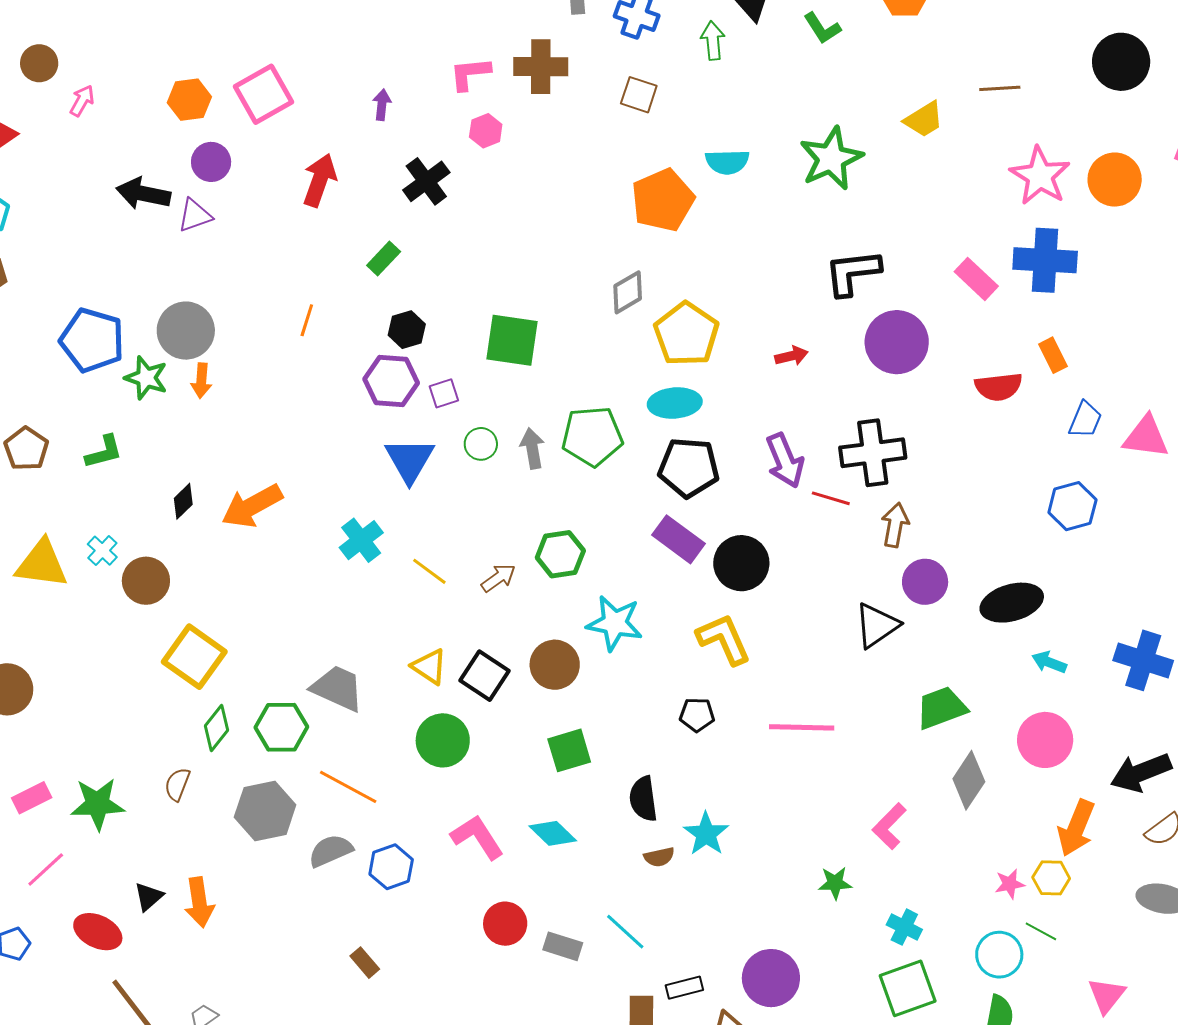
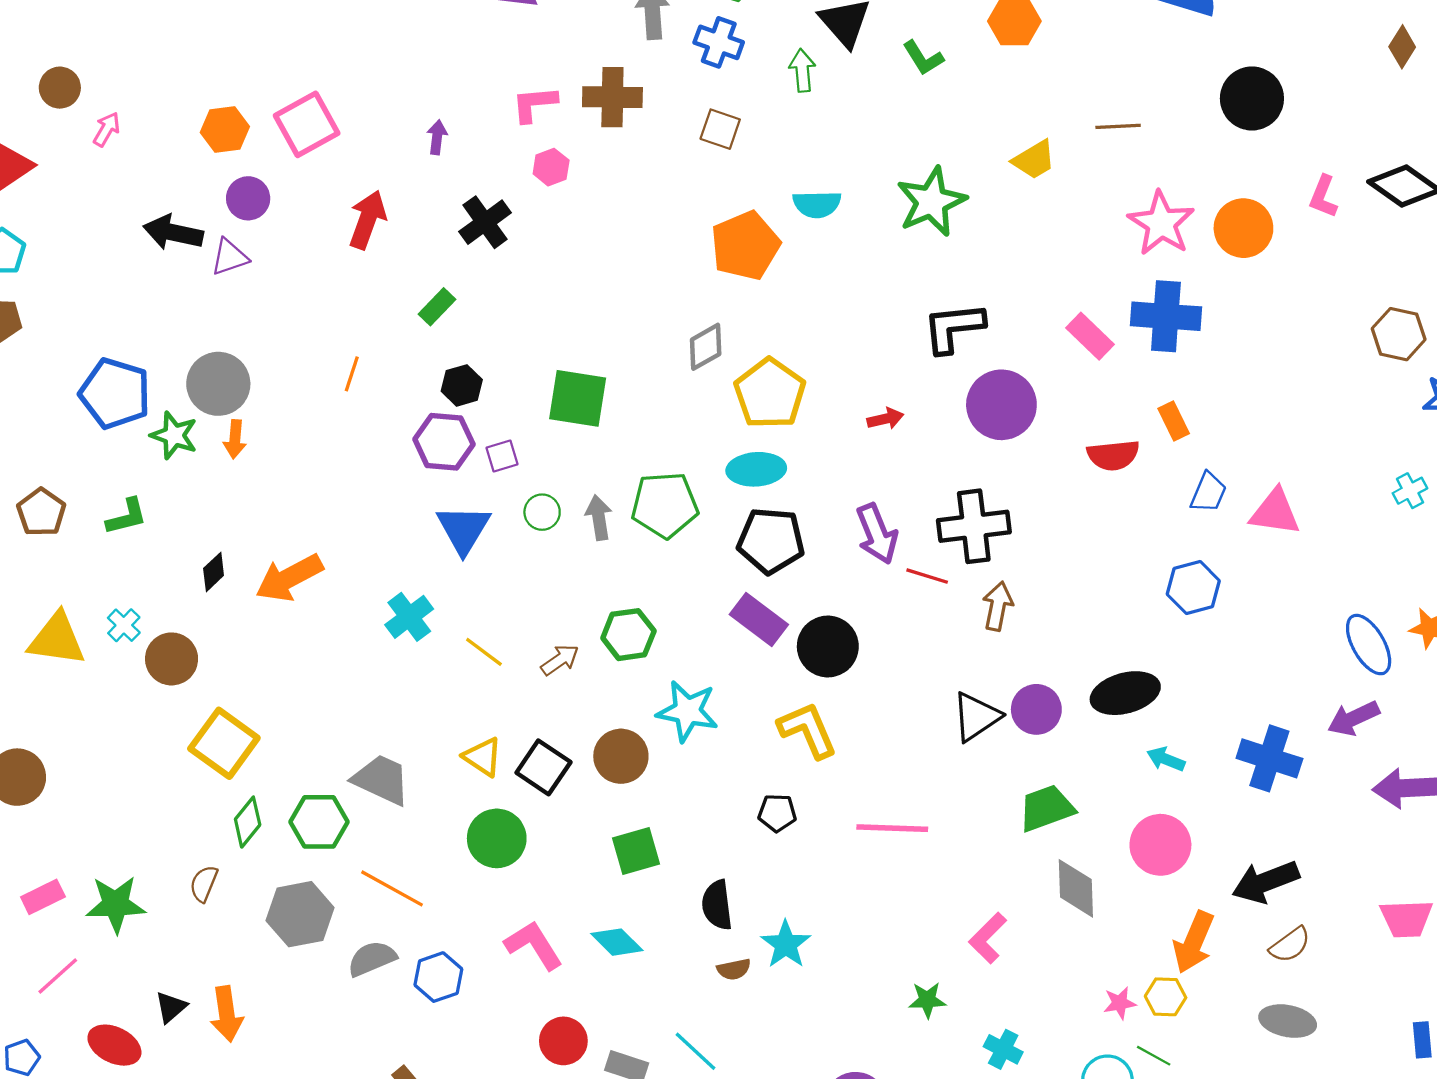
purple circle: (925, 582) -> (1036, 709), moved
gray diamond: (969, 780) -> (1076, 888), turned -36

